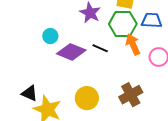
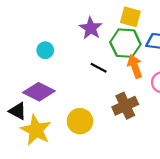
purple diamond: (71, 52) -> (39, 92), moved
brown cross: (131, 95) -> (125, 106), moved

